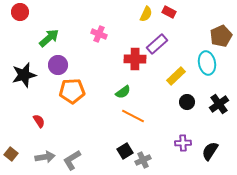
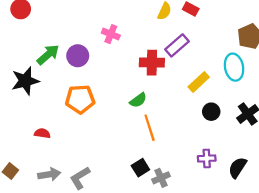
green arrow: (49, 38) -> (48, 55), moved
purple circle: (58, 65) -> (78, 56), moved
orange line: (133, 116) -> (150, 128), turned 45
red semicircle: (39, 121) -> (42, 133), turned -48

